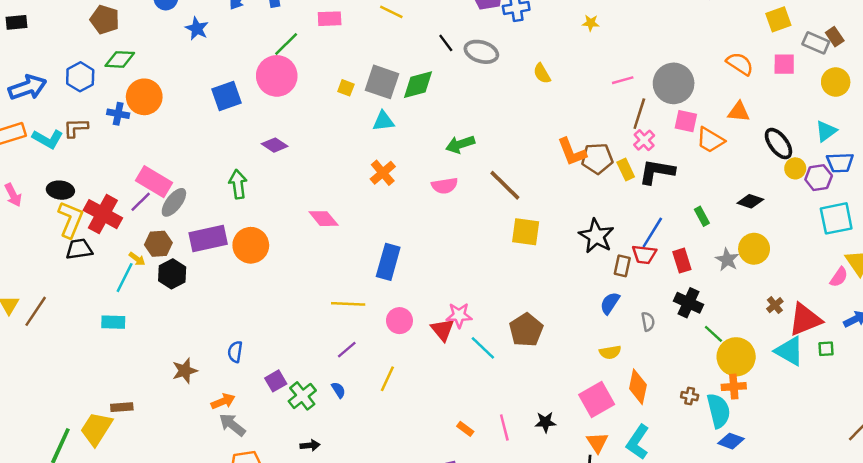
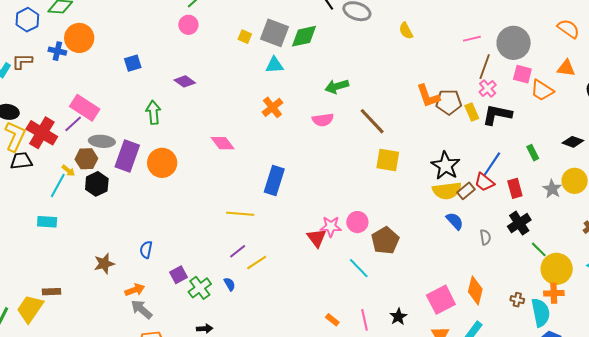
pink circle: (277, 76) -> (188, 25), size x0.6
blue square: (226, 96) -> (133, 63), moved, size x0.7
gray ellipse: (174, 202) -> (102, 141), moved, turned 55
purple rectangle: (208, 239) -> (127, 156), turned -60
red trapezoid: (644, 254) -> (484, 182), turned 30
brown rectangle: (622, 266) -> (466, 191), turned 36
blue semicircle: (610, 303) -> (455, 221), turned 102
black cross: (689, 303) -> (519, 223), turned 30
pink circle: (399, 321) -> (357, 222), moved
cyan line: (483, 348) -> (359, 268), moved
yellow semicircle: (610, 352) -> (447, 191), moved, size x1.6
yellow line: (387, 379) -> (257, 263), moved, turned 30
black star: (545, 422) -> (398, 317), turned -30

